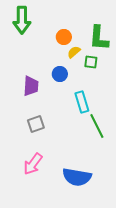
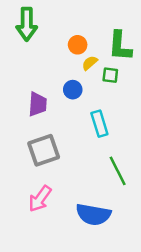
gray square: (36, 124) -> (44, 150), size x1.5
green line: (97, 126) -> (118, 171), moved

